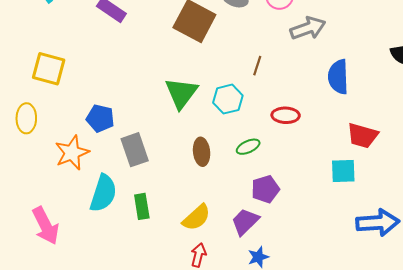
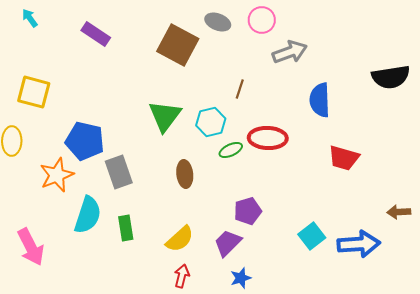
red ellipse: (286, 115) -> (268, 138), size x1.4
blue pentagon: (100, 118) -> (85, 141), size x1.4
green ellipse: (248, 147) -> (231, 150), moved
cyan square: (343, 171) -> (312, 236), moved, turned -36

